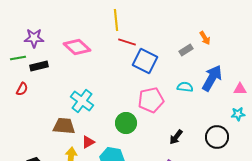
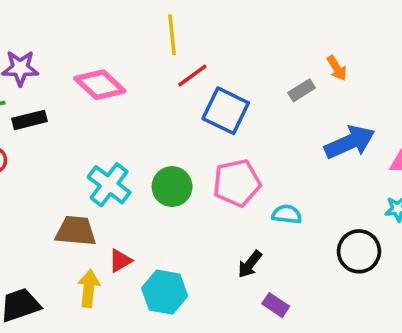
red line: (127, 42) -> (192, 75), turned -54
blue arrow: (212, 78) -> (350, 142), turned 36
cyan semicircle: (185, 87) -> (287, 214), moved
green circle: (126, 123) -> (172, 187), moved
black arrow: (176, 137) -> (250, 264), moved

